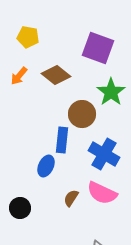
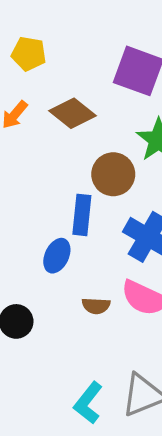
brown semicircle: (71, 198) -> (96, 306), turned -120

